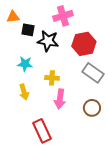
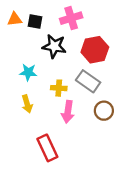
black square: (28, 30) -> (35, 21), moved
gray rectangle: (93, 73) -> (88, 81), moved
brown circle: (92, 108) -> (104, 111), moved

